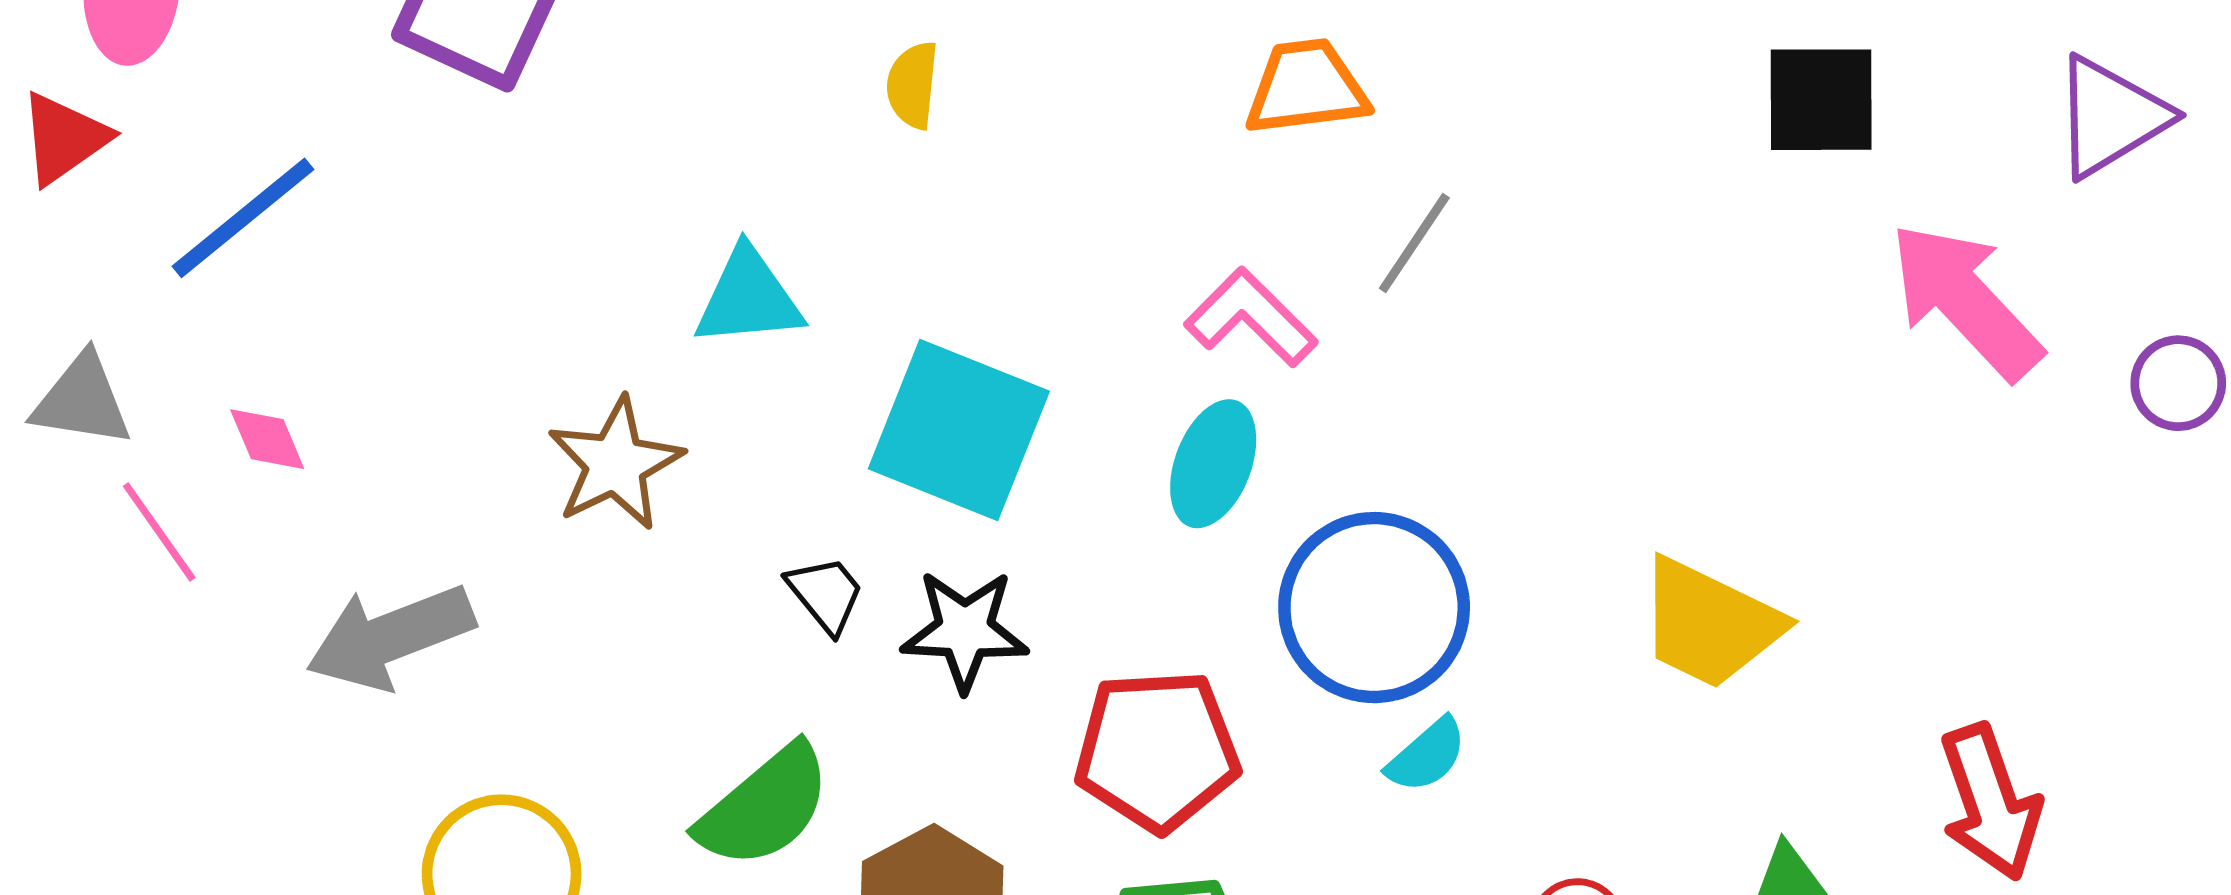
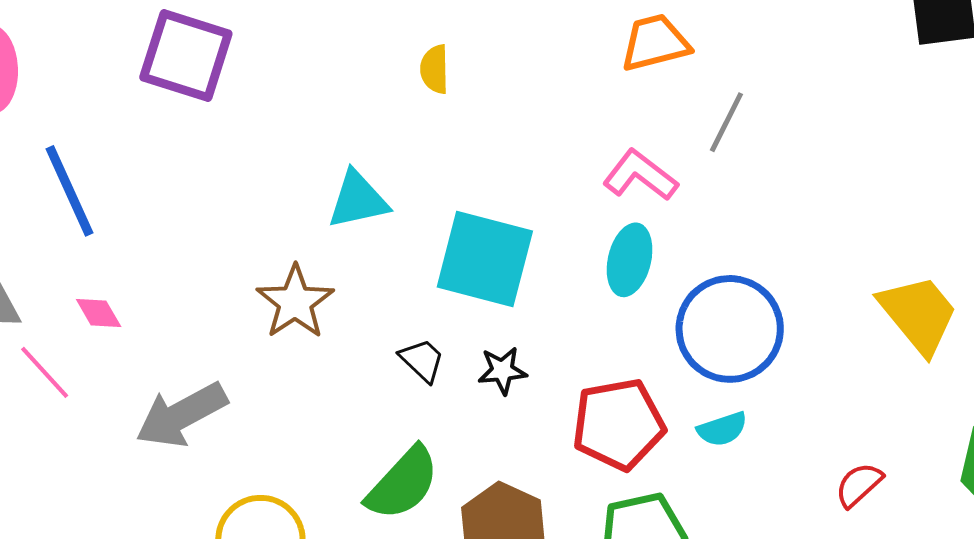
blue line: (243, 218) -> (69, 191), turned -68
yellow trapezoid: (1710, 624) -> (919, 314), turned -148
black star: (965, 630) -> (502, 371), size x0.7
cyan semicircle: (1427, 755) -> (722, 429), moved, turned 30

